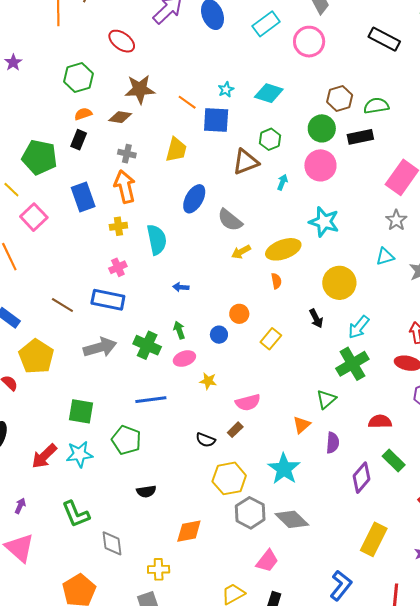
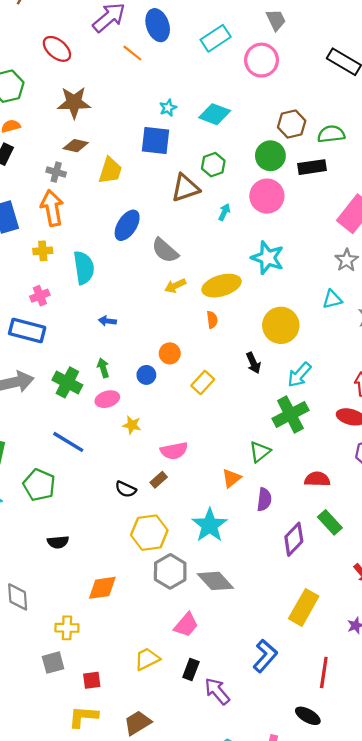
orange line: (187, 102) -> (132, 53), moved
brown diamond: (120, 117) -> (76, 146), moved
blue line: (151, 400) -> (68, 442), turned 36

